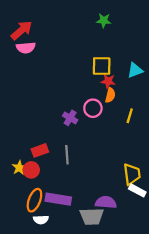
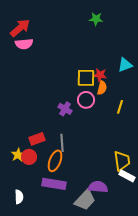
yellow square: (102, 66) -> (86, 78), moved
orange ellipse: (34, 200) -> (55, 161), moved
gray trapezoid: (92, 216) -> (85, 200), turned -45
white semicircle: (41, 220) -> (19, 197), moved, turned -88

